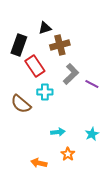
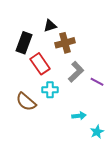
cyan arrow: (58, 132) -> (79, 116), moved

